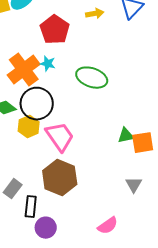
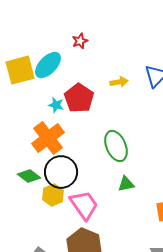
cyan star: (48, 64) -> (56, 105), moved
green ellipse: (92, 78) -> (116, 146), turned 48
green triangle: (126, 136) -> (126, 184), moved

